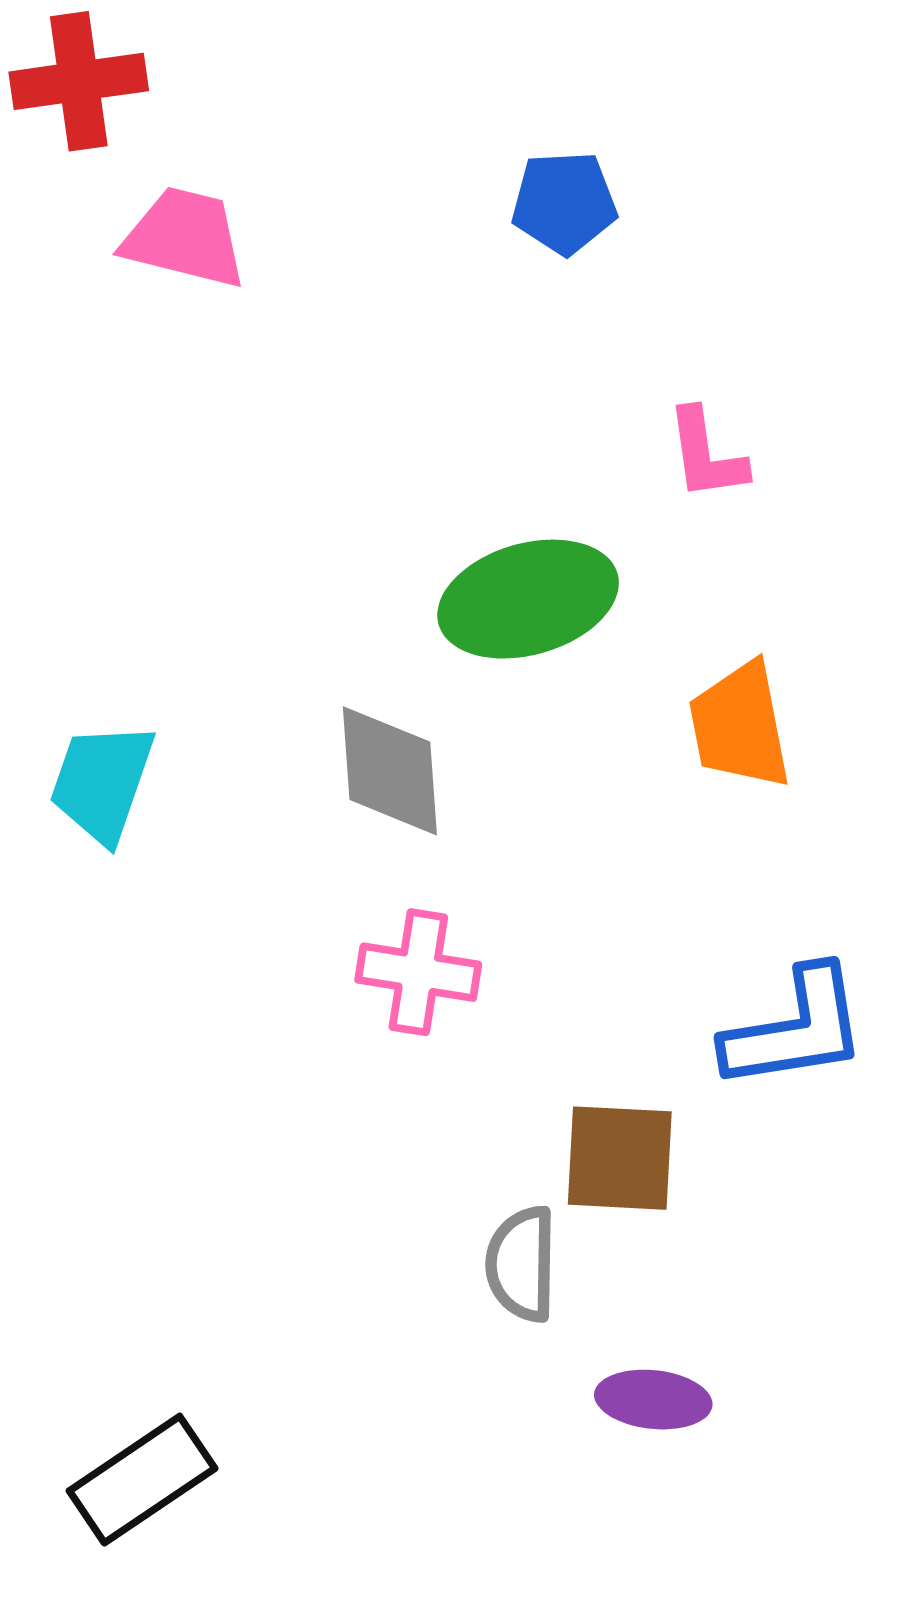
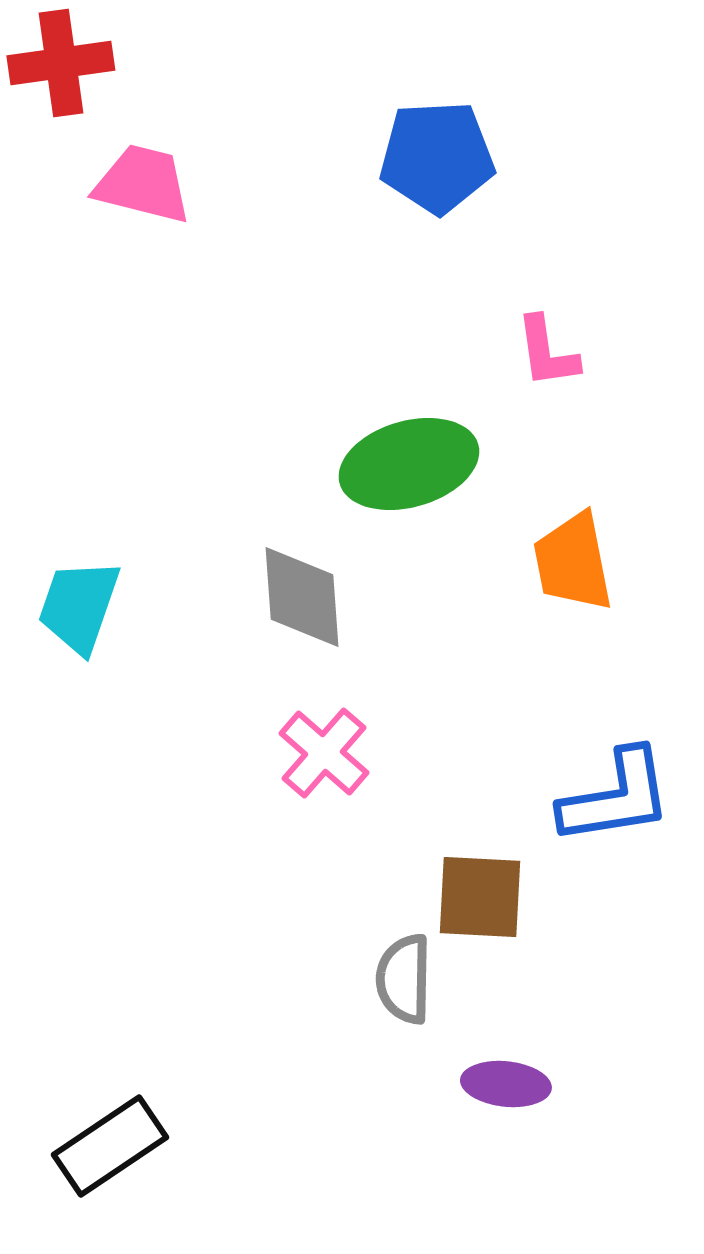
blue pentagon: (564, 203) -> (437, 157), size x1.4
pink cross: (418, 972) -> (324, 753), turned 32

